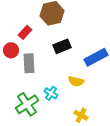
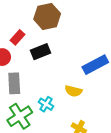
black rectangle: (62, 46) -> (41, 52), moved
gray rectangle: (29, 63) -> (14, 83), moved

